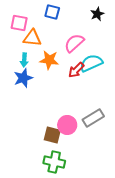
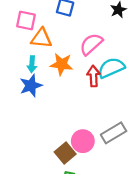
red arrow: (76, 70) -> (93, 76), turned 132
brown square: (52, 135) -> (65, 153), turned 36

